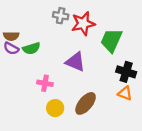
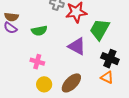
green semicircle: (31, 48) -> (39, 31), moved
purple triangle: (75, 62) -> (77, 46), moved

